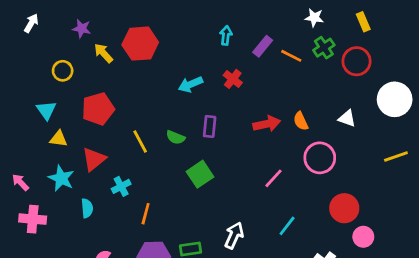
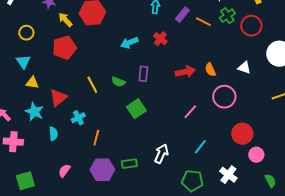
yellow circle: (63, 71) -> (26, 33), moved
red pentagon: (98, 109) -> (64, 48), moved

